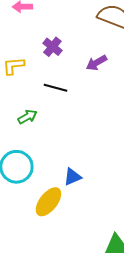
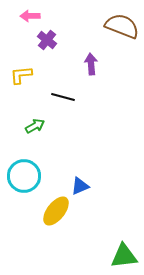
purple cross: (52, 47) -> (47, 40), moved
purple arrow: (96, 63) -> (91, 64), moved, turned 115

